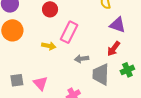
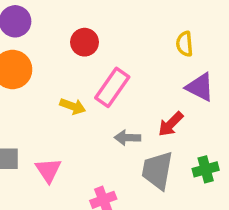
red arrow: (114, 49) -> (171, 124), moved

